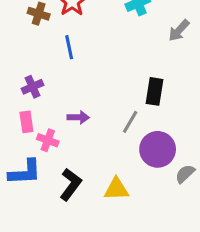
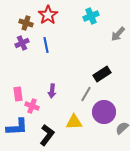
purple cross: (33, 87) -> (22, 43), moved
black rectangle: (155, 91) -> (102, 74), turned 48
purple arrow: (78, 117) -> (52, 91), turned 96
yellow triangle: (116, 189) -> (74, 122), moved

